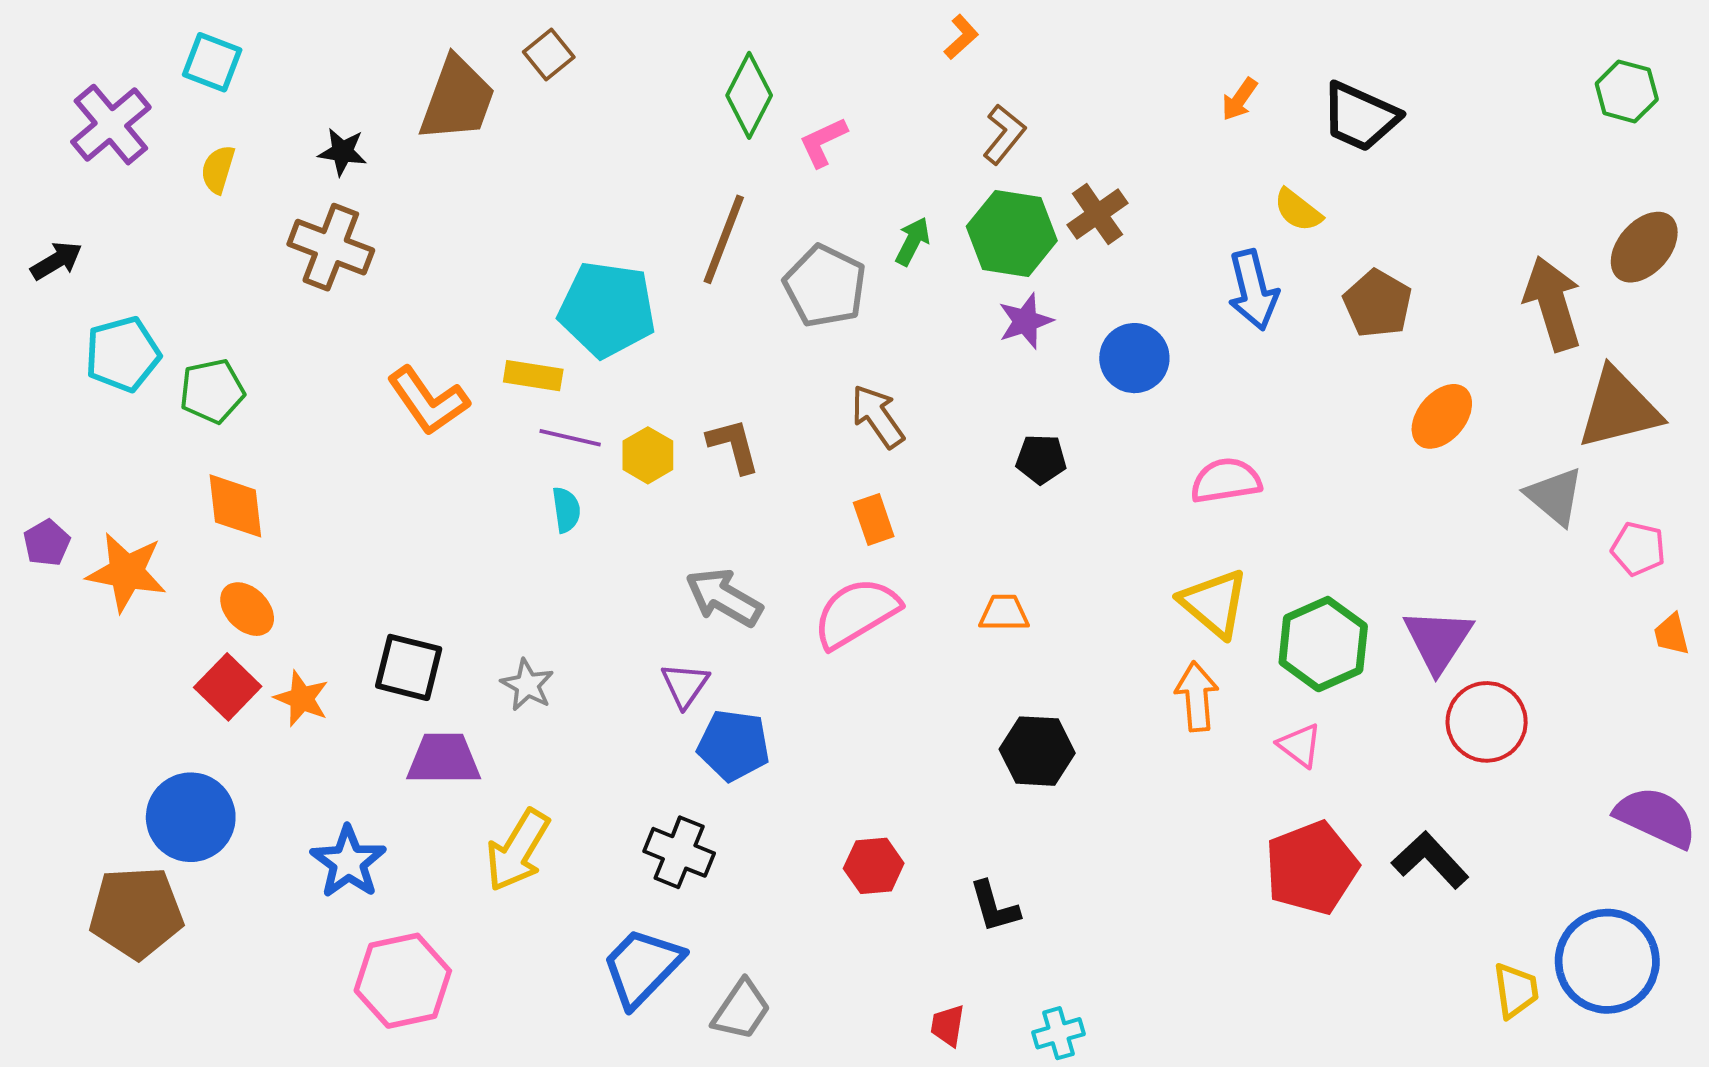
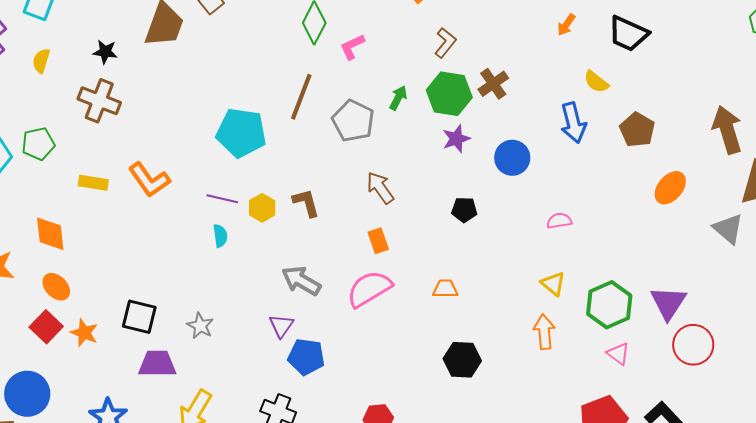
yellow rectangle: (533, 376) -> (93, 183), moved
green pentagon: (212, 391) -> (38, 144), moved
pink semicircle: (1226, 481) -> (559, 221), size x0.7
yellow triangle: (1214, 603) -> (553, 284), size x0.7
pink triangle: (1300, 745) -> (618, 354), moved

